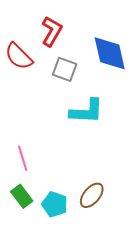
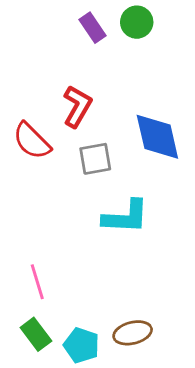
gray square: (65, 69) -> (95, 159), turned -30
brown ellipse: (92, 195) -> (133, 333), turned 36

